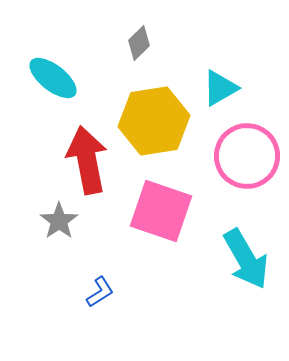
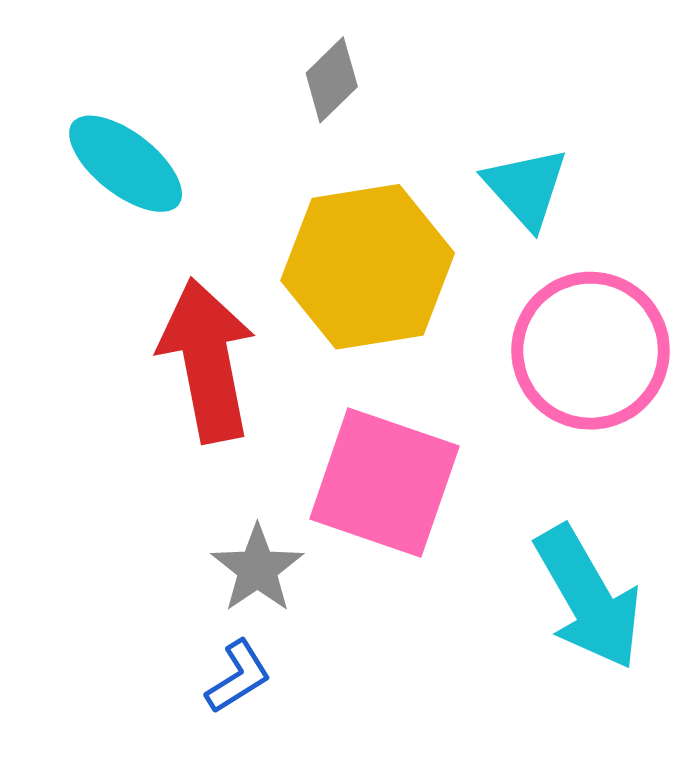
cyan triangle: (220, 88) -> (526, 188), turned -42
gray star: (59, 221) -> (257, 569), moved

